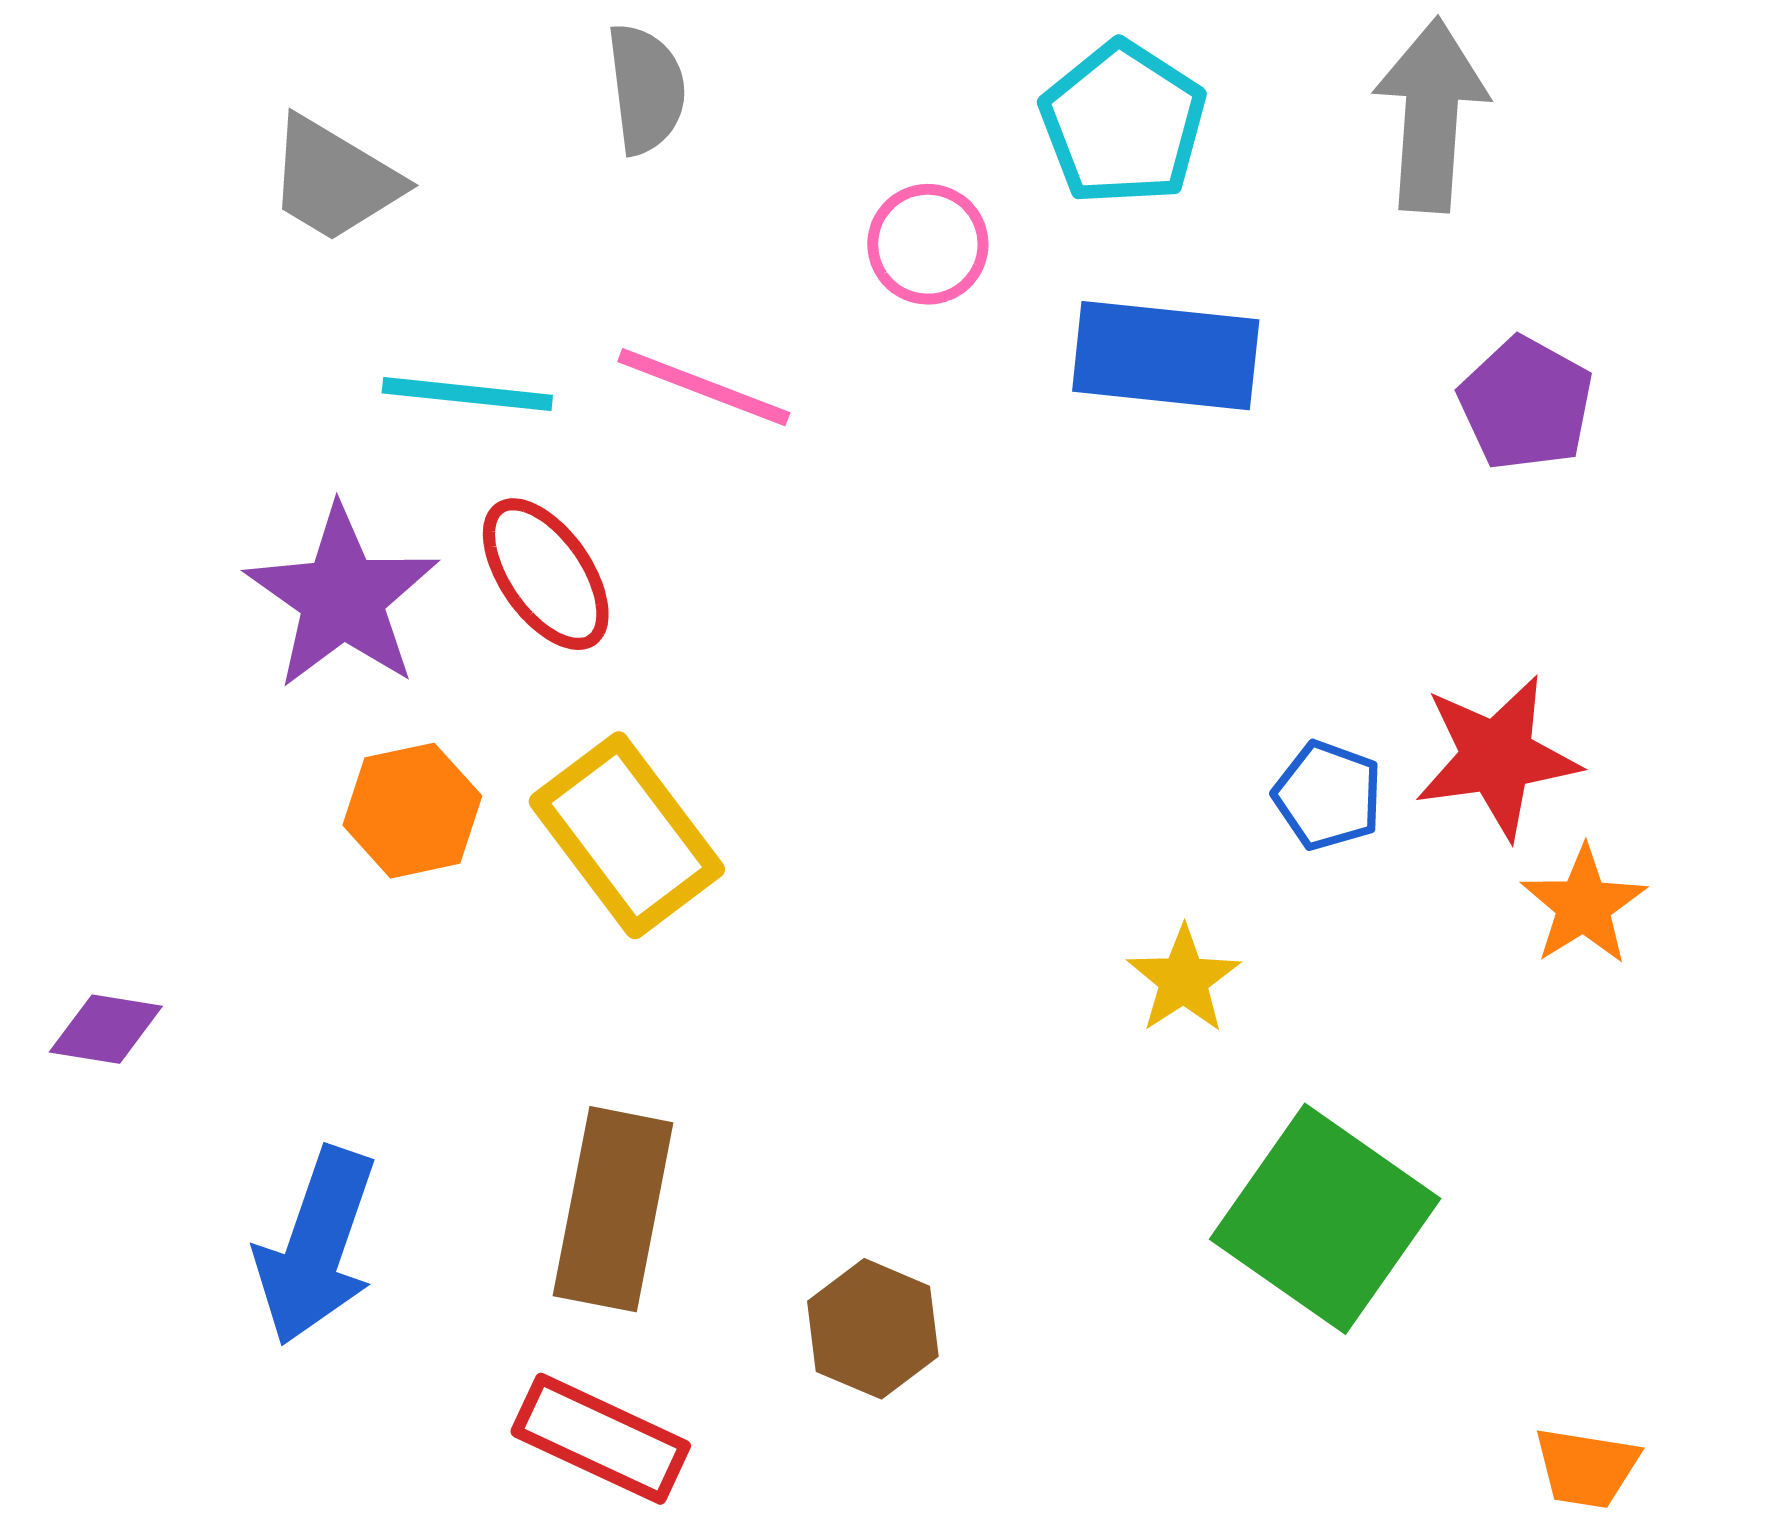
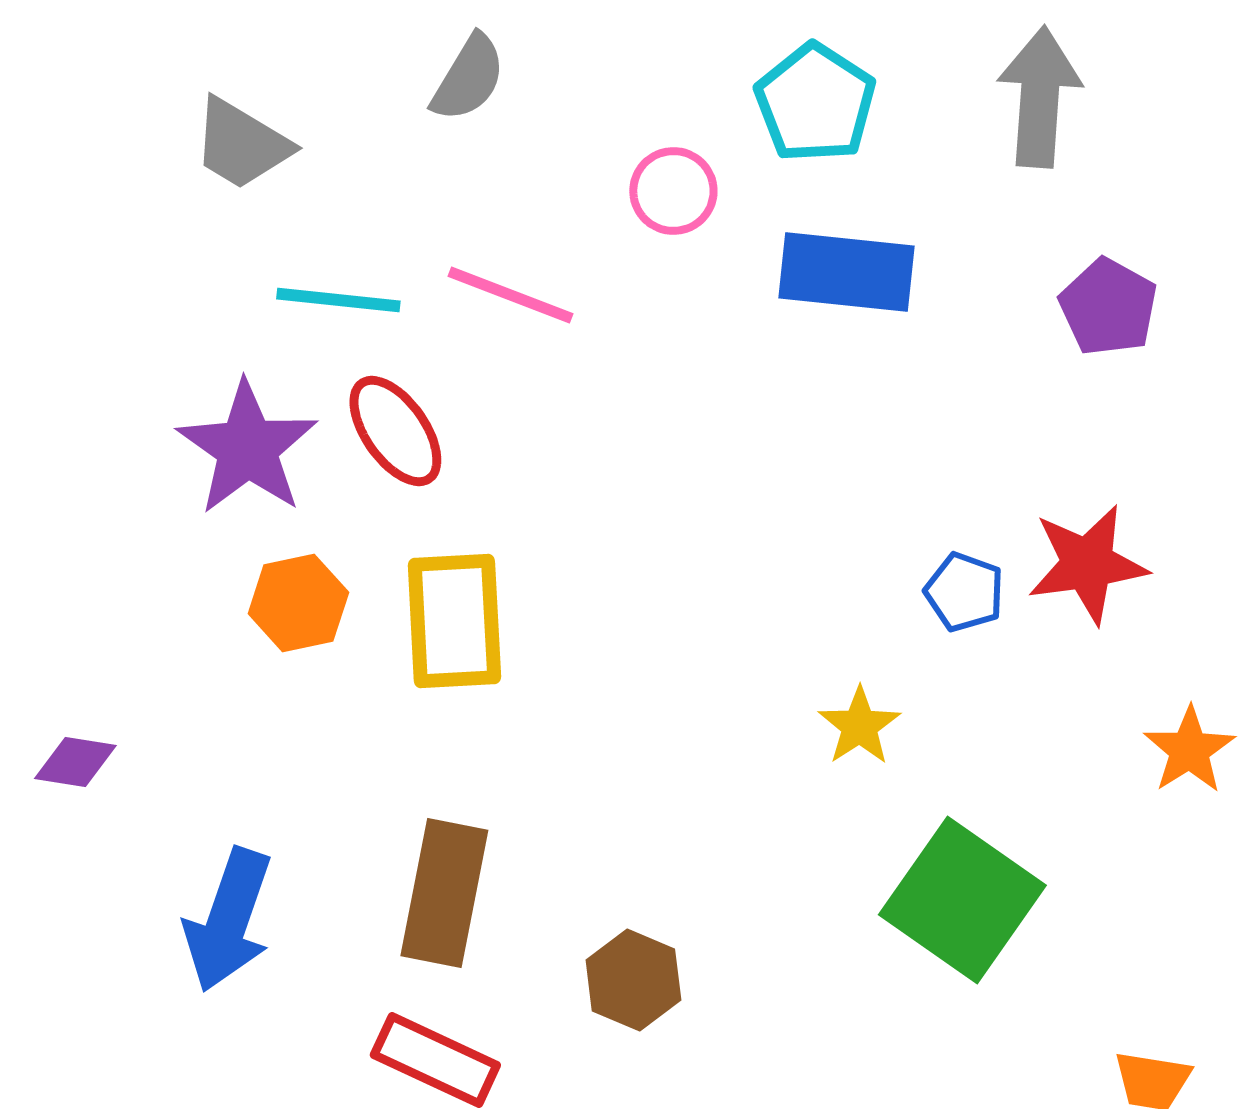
gray semicircle: (646, 89) -> (468, 78), turned 38
yellow rectangle: (627, 835) -> (454, 621), turned 34
orange star: (1584, 905) -> (1189, 750), moved

